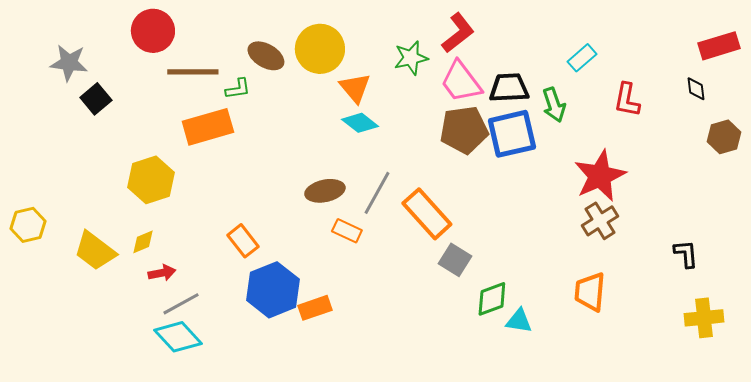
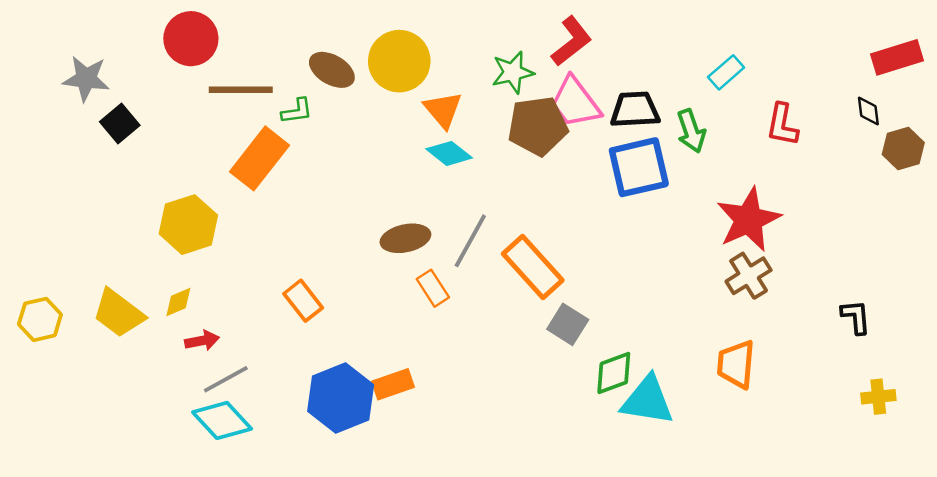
orange rectangle: (208, 127) -> (260, 158), turned -36
brown pentagon: (464, 130) -> (538, 126), moved
brown hexagon: (724, 137) -> (903, 148), moved
yellow hexagon: (28, 225) -> (40, 319), moved
orange rectangle: (347, 231) -> (433, 288), turned 32
blue hexagon: (273, 290) -> (341, 398), moved
yellow cross: (704, 318) -> (878, 397), size x0.7
cyan triangle: (519, 321) -> (648, 400), size x1.6

